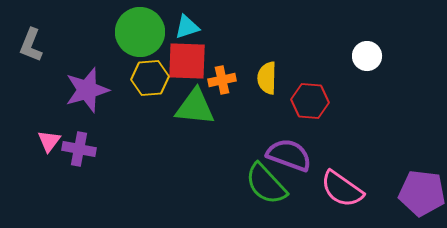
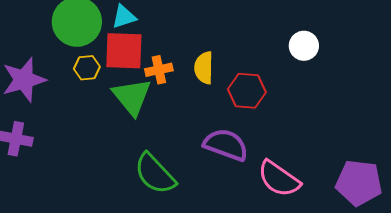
yellow hexagon: (150, 78) -> (87, 68), size x0.7
green triangle: (195, 107) -> (132, 97), turned 45
green semicircle: (266, 184) -> (155, 174), moved

